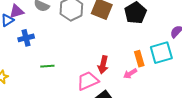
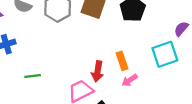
orange rectangle: (139, 59) -> (122, 61), moved

